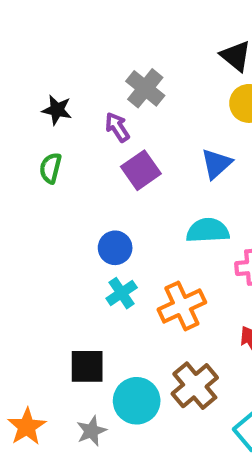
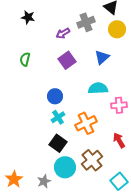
gray cross: (145, 88) -> (86, 22), moved, turned 30
black star: (57, 110) -> (28, 17), moved
purple arrow: (117, 127) -> (63, 33), moved, turned -88
black square: (87, 366) -> (58, 143), moved, turned 36

